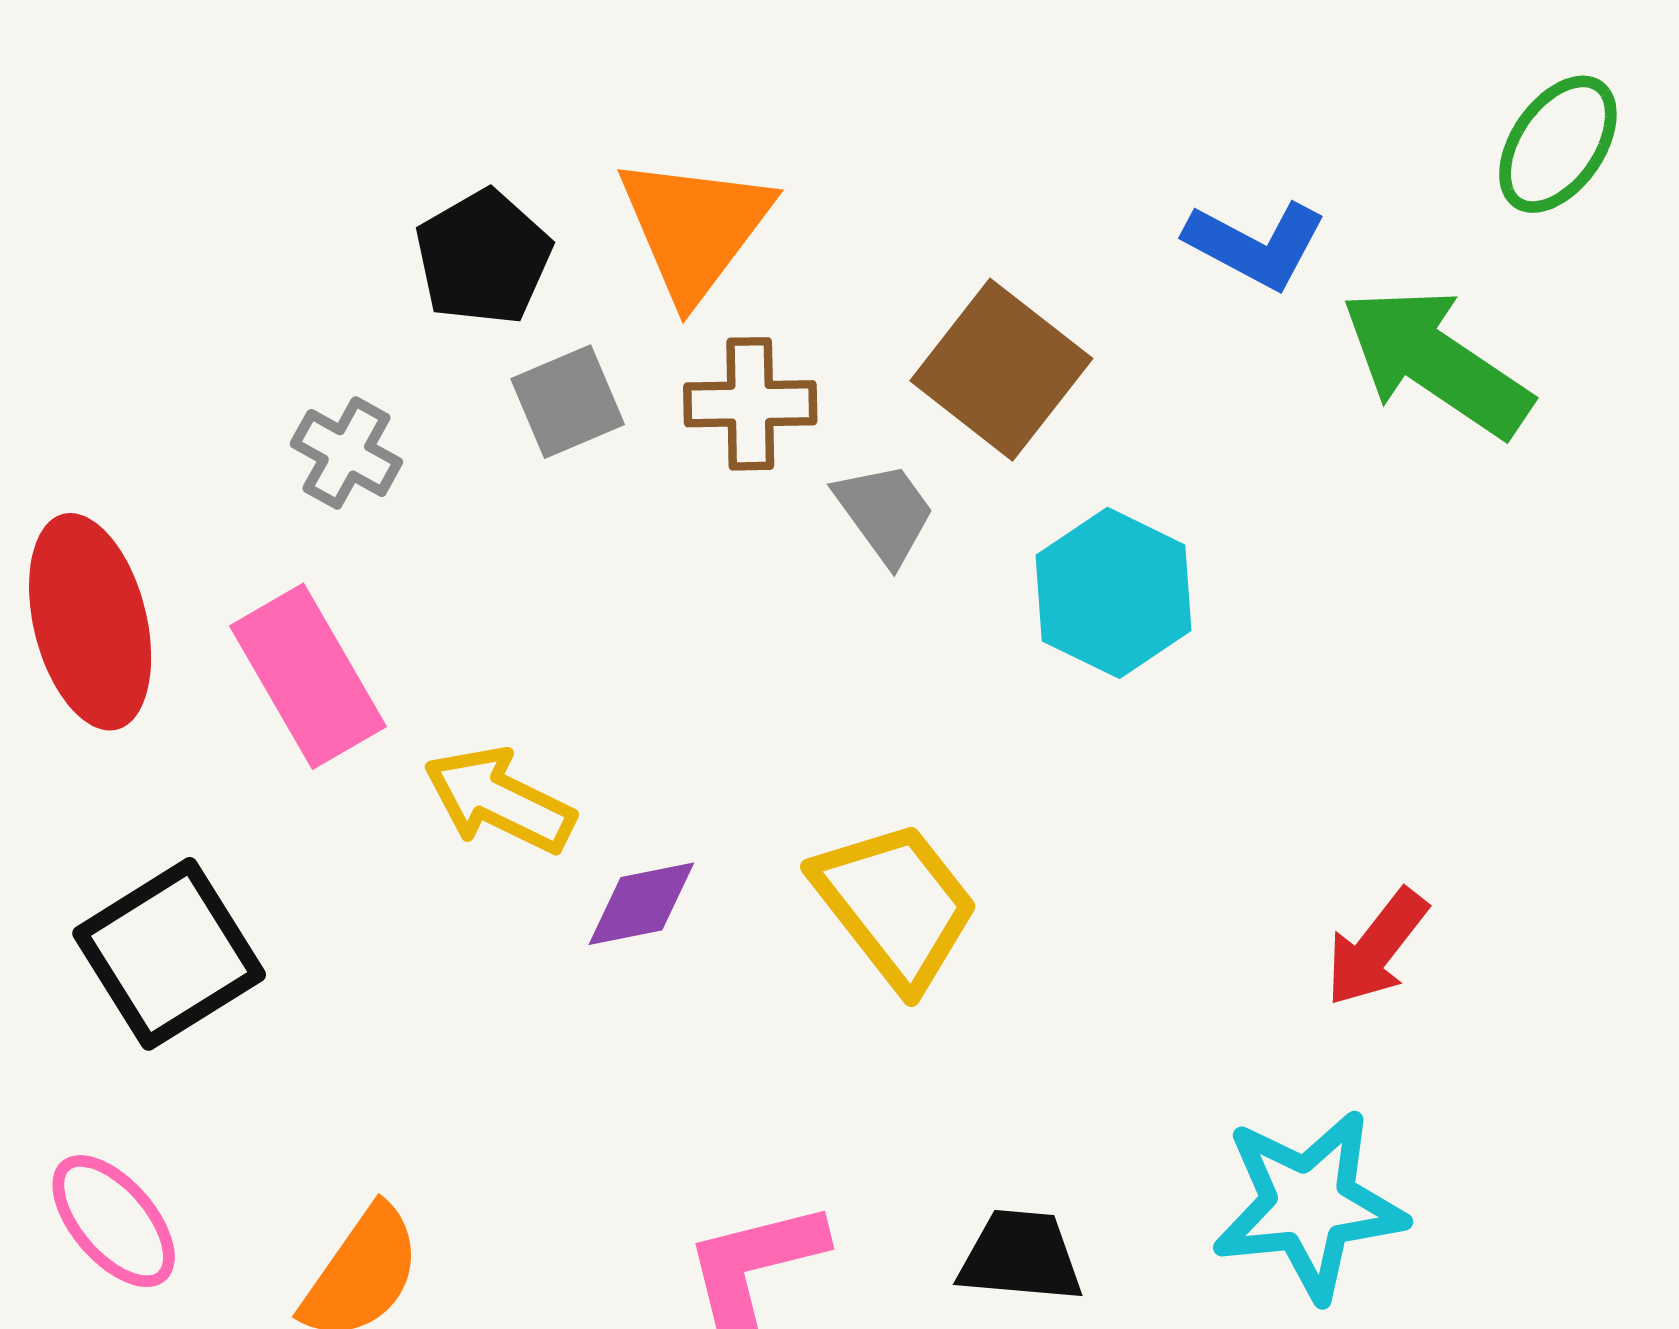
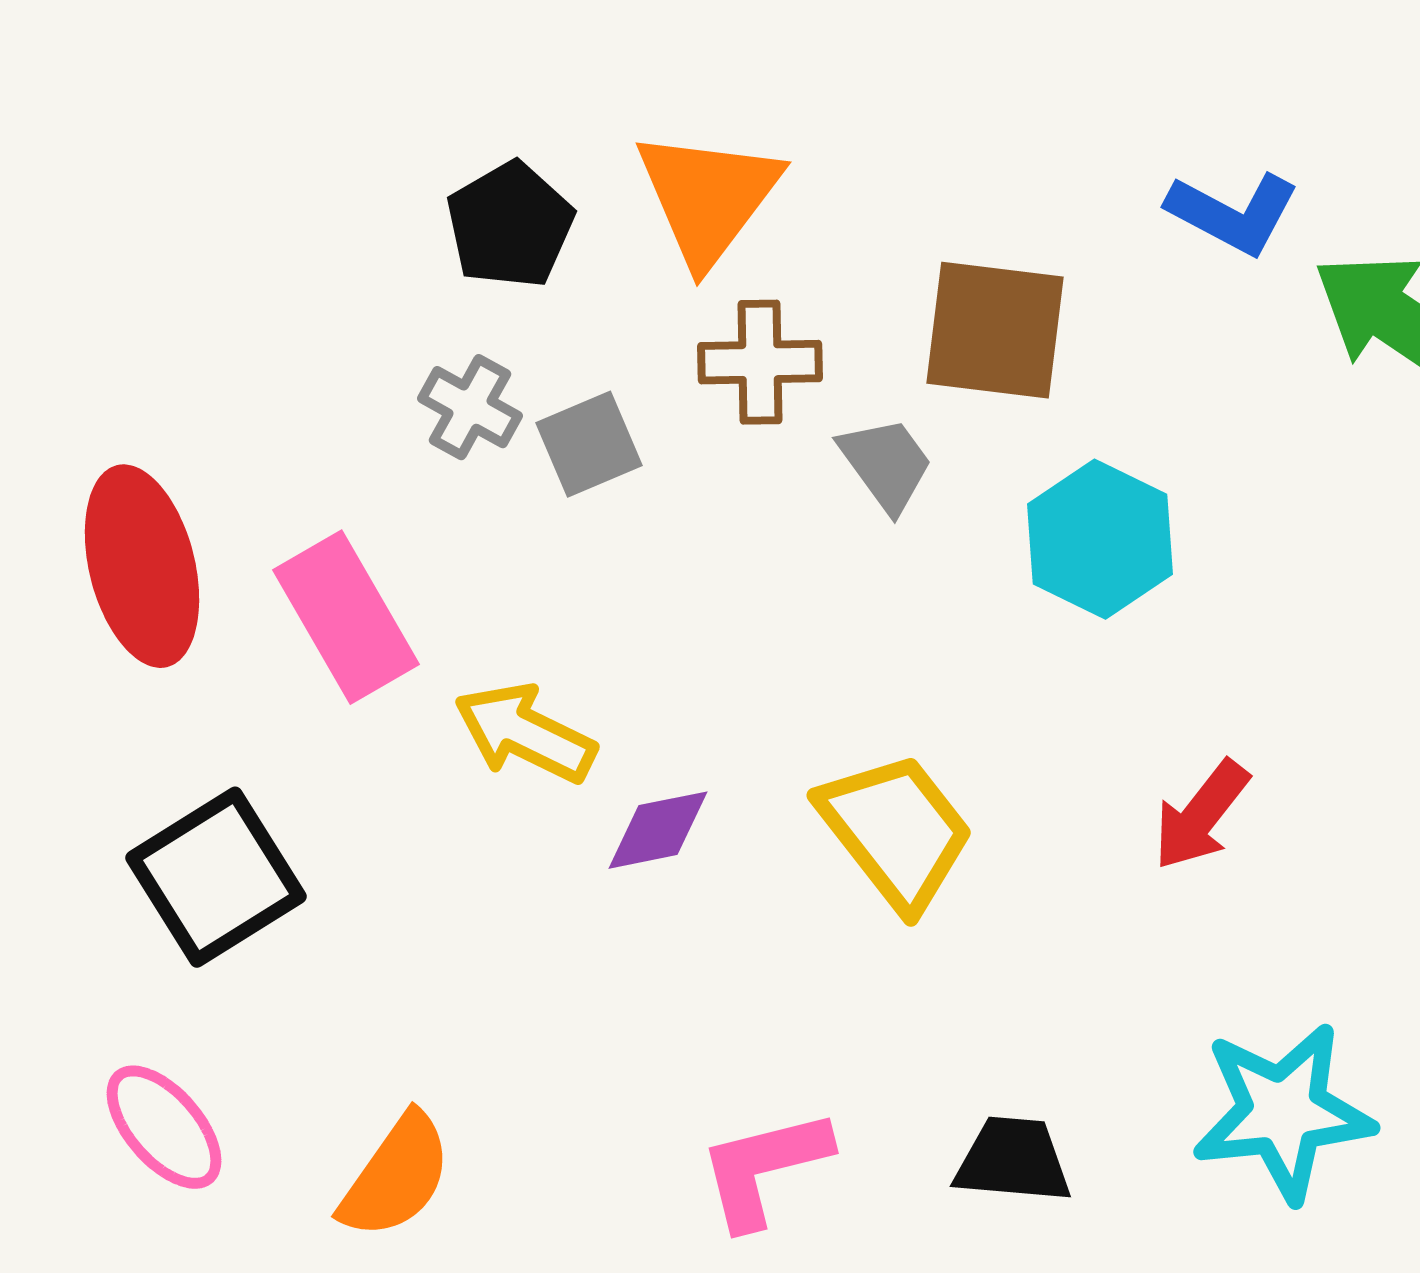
brown square: (1001, 370) -> (995, 330), turned -31
gray square: (568, 402) -> (589, 444), moved
gray cross: (346, 453) -> (470, 407), moved
red arrow: (1376, 948) -> (1201, 815), moved

